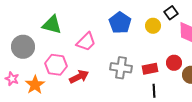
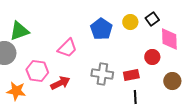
green triangle: (52, 25) -> (19, 31), moved, turned -35
yellow circle: (153, 26) -> (130, 22), moved
red circle: (174, 63) -> (152, 57), moved
orange star: (35, 85) -> (16, 91), turned -30

